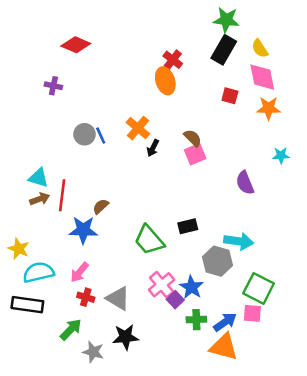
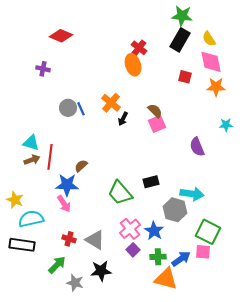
pink arrow: (80, 272) -> (64, 204), moved, turned -72
purple square: (175, 300) -> (133, 250), moved
orange triangle: (224, 347) -> (166, 279), moved

